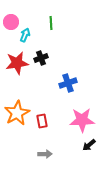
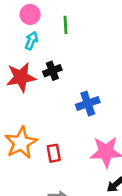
pink circle: (11, 22) -> (30, 14), moved

